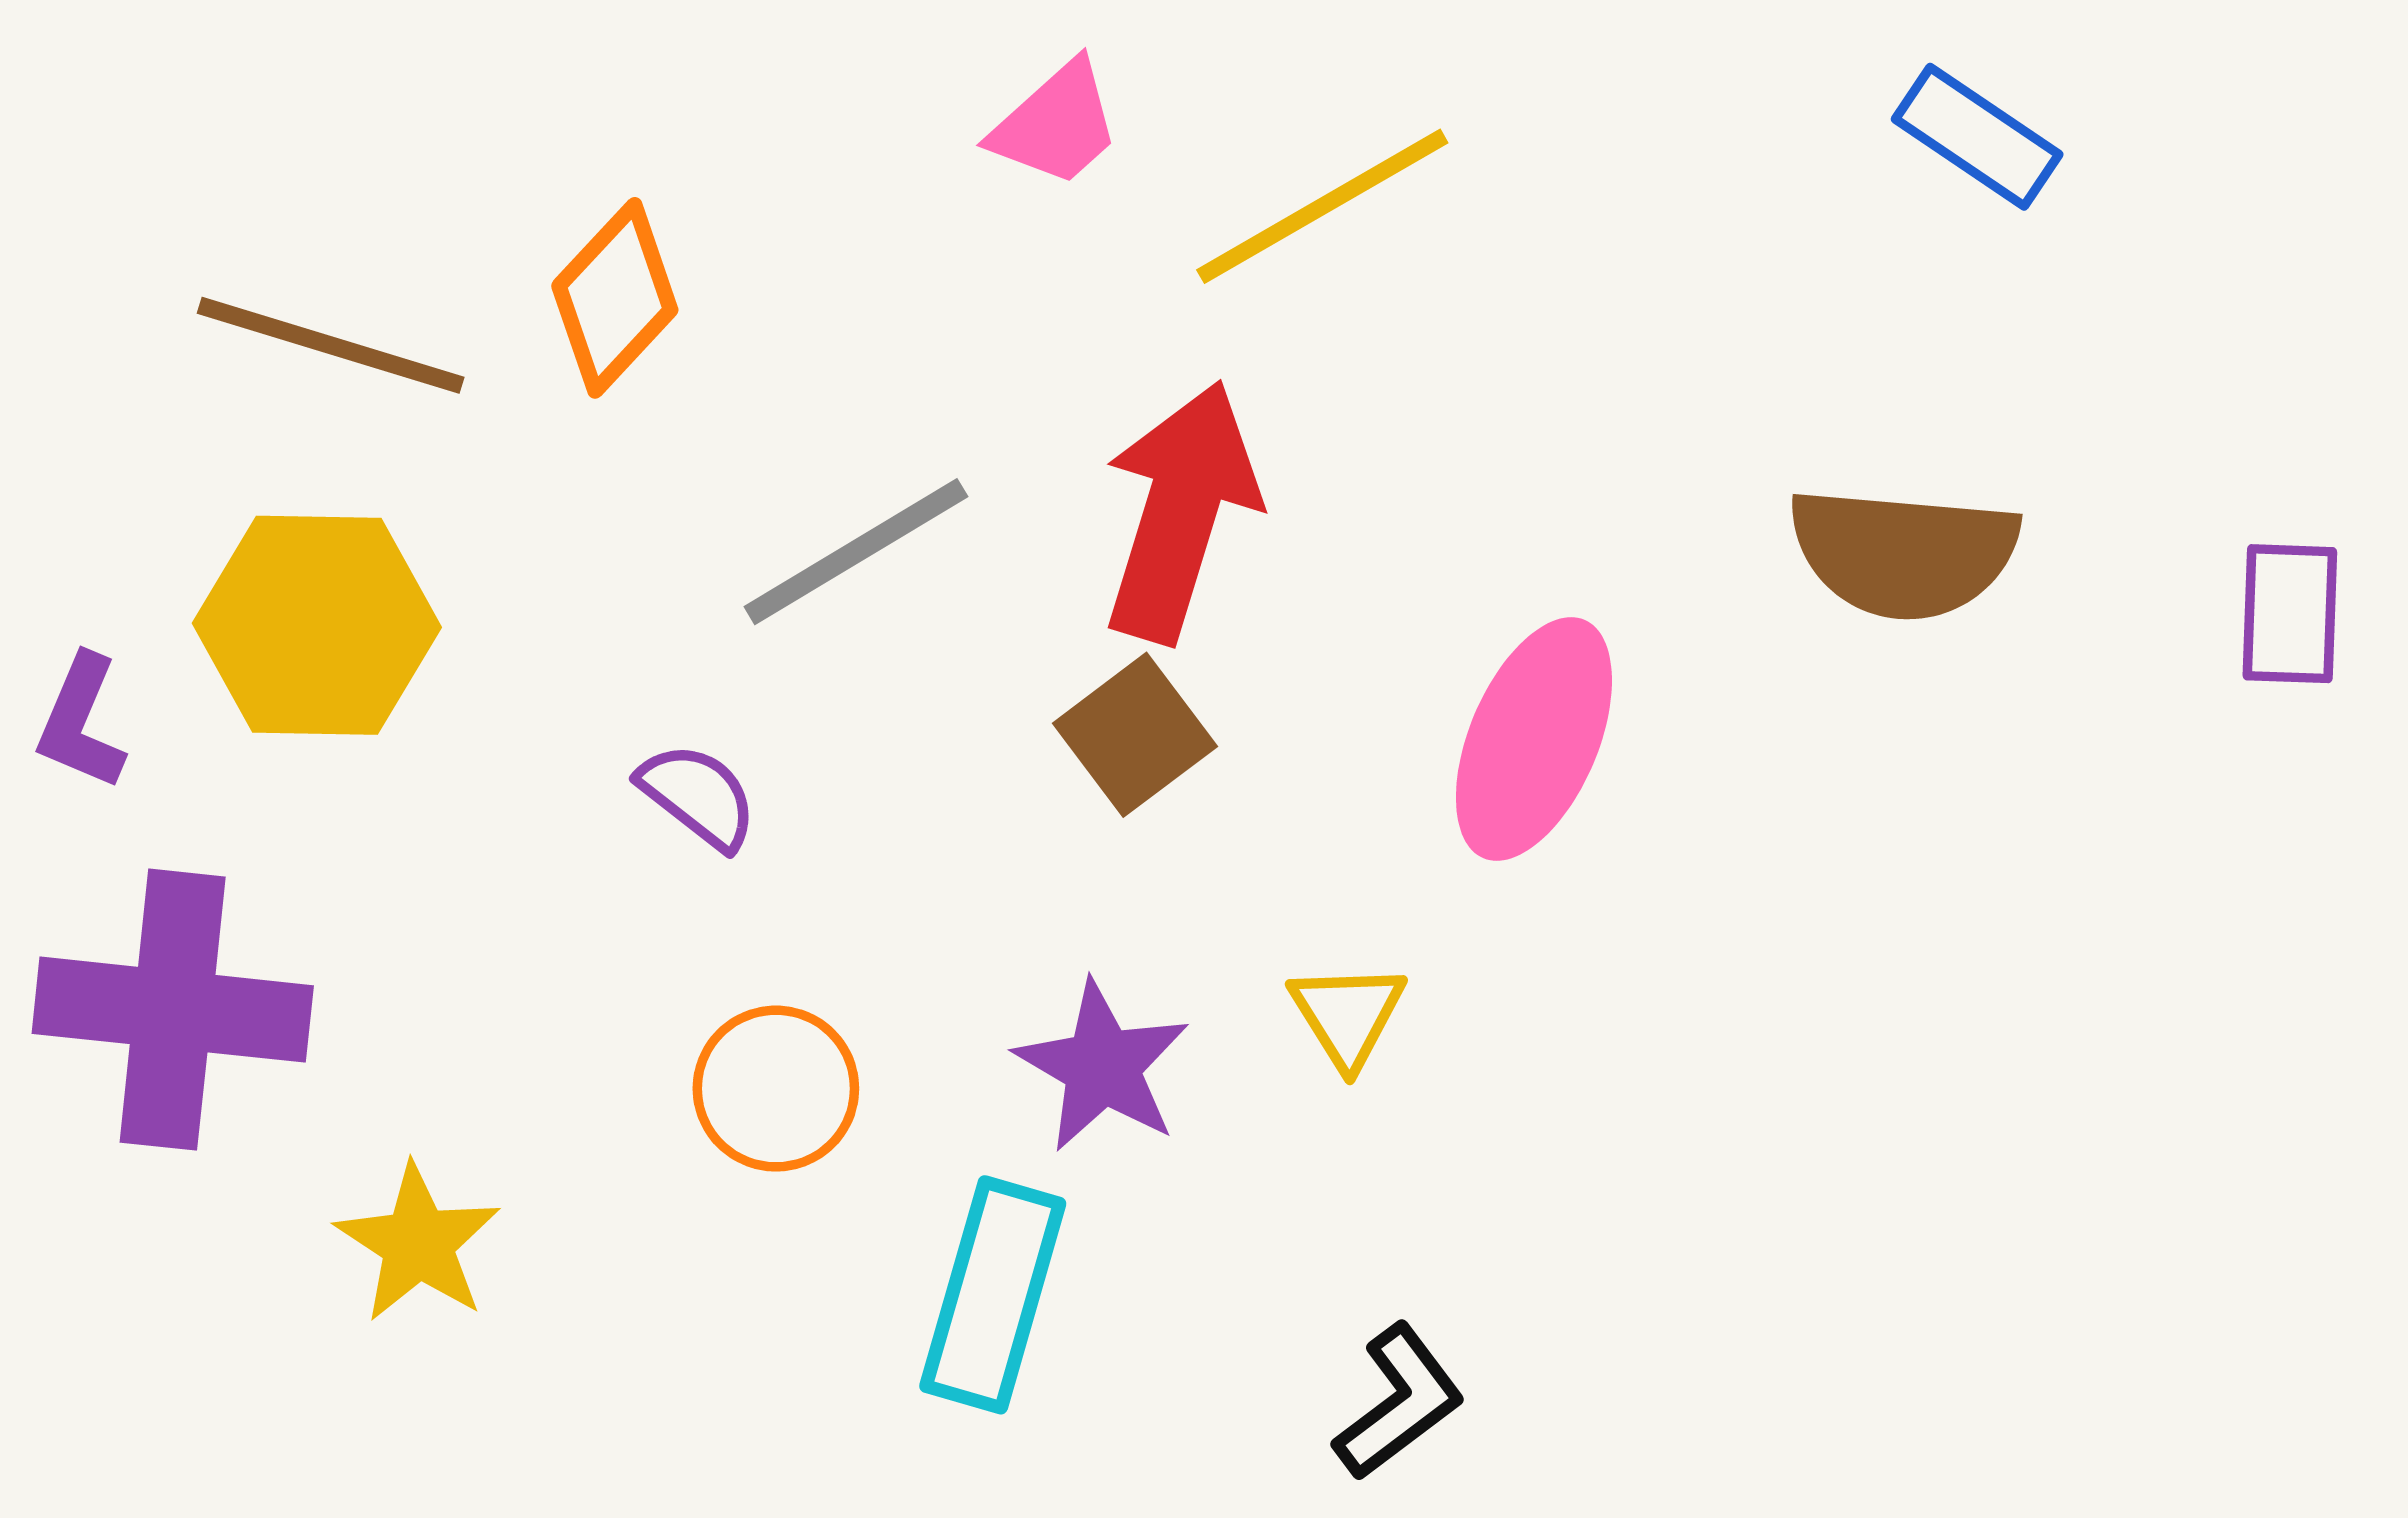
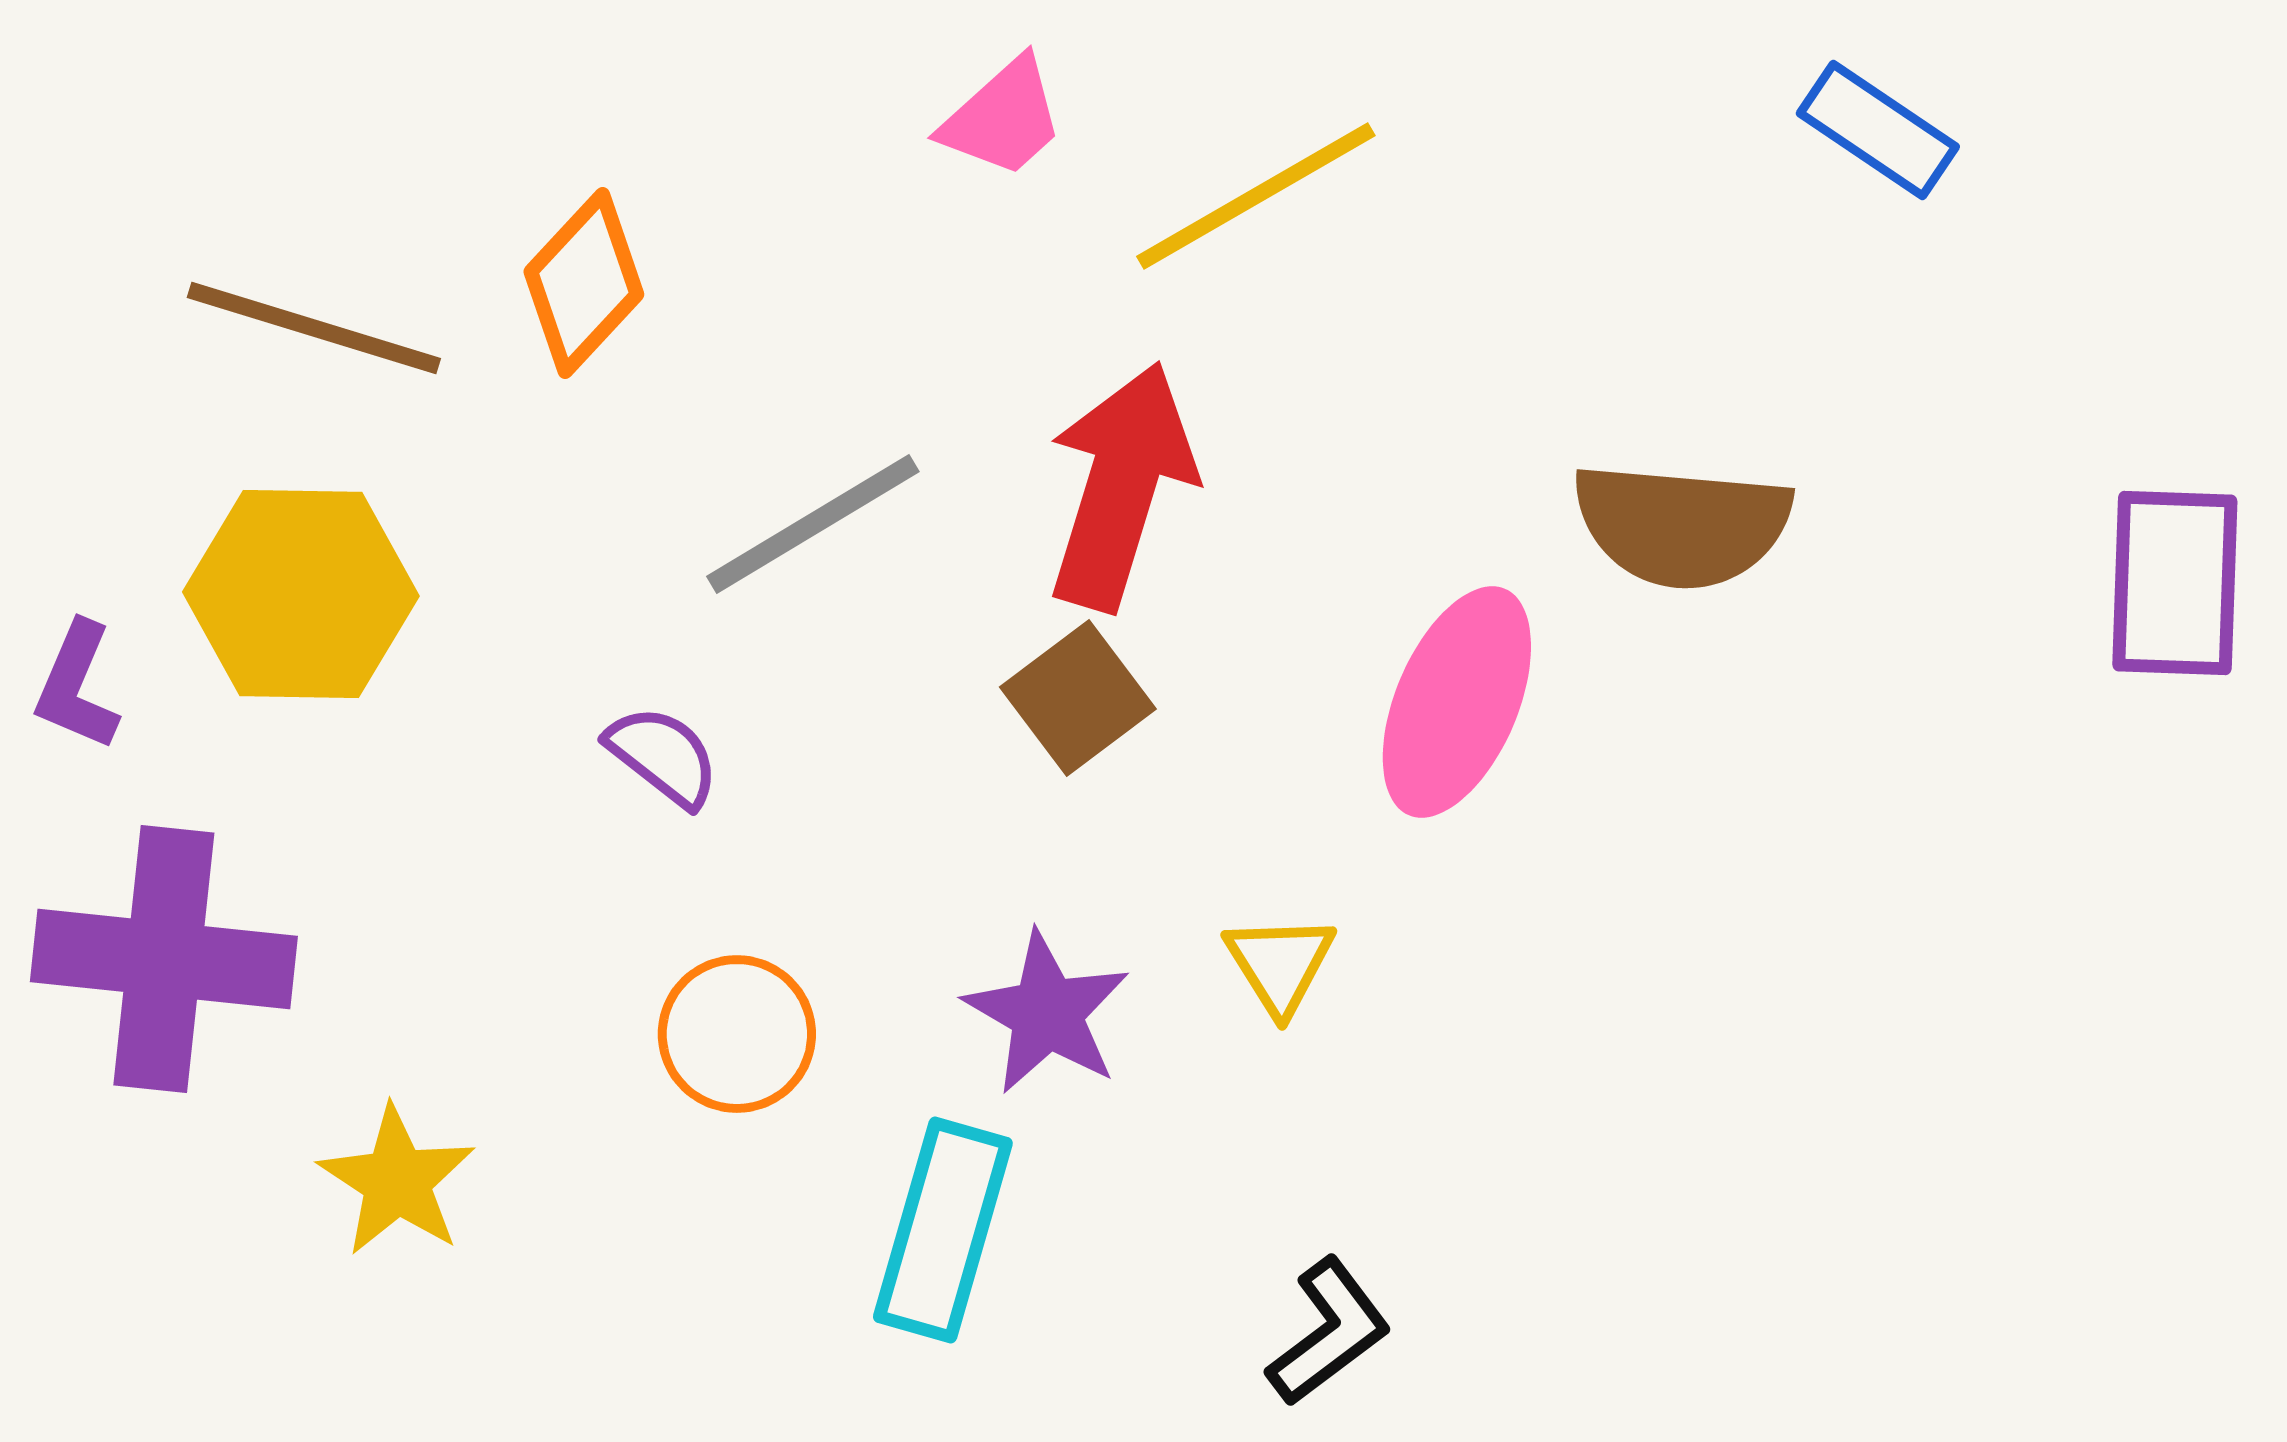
brown semicircle: (1903, 553) -> (1682, 525), moved
purple rectangle: (2290, 614) -> (2175, 583), size x1.4

